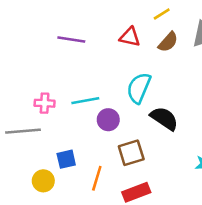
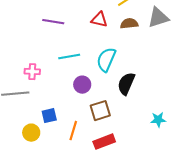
brown semicircle: (168, 42) -> (129, 24), turned -138
cyan line: (85, 101) -> (69, 57), moved
black semicircle: (164, 118) -> (126, 84), turned -100

